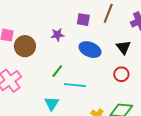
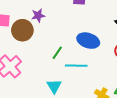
purple star: (57, 35) -> (38, 15), moved
blue ellipse: (90, 50) -> (88, 41), moved

